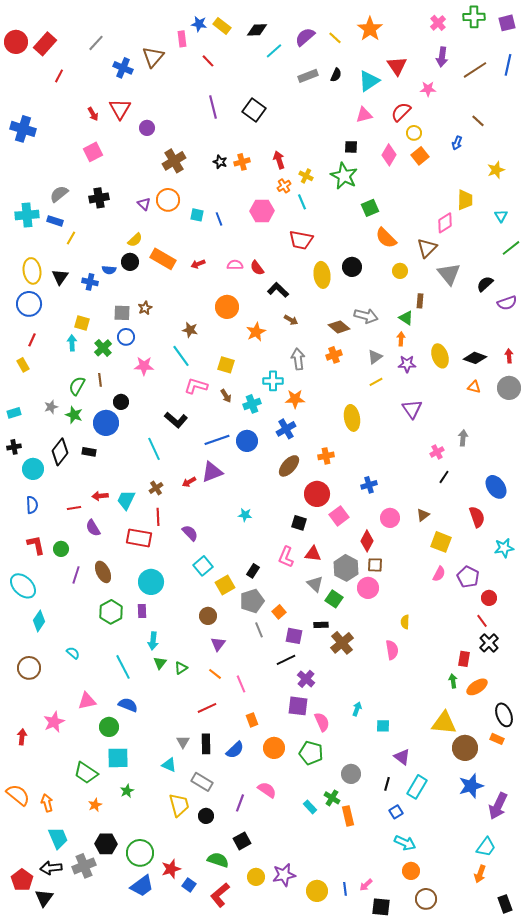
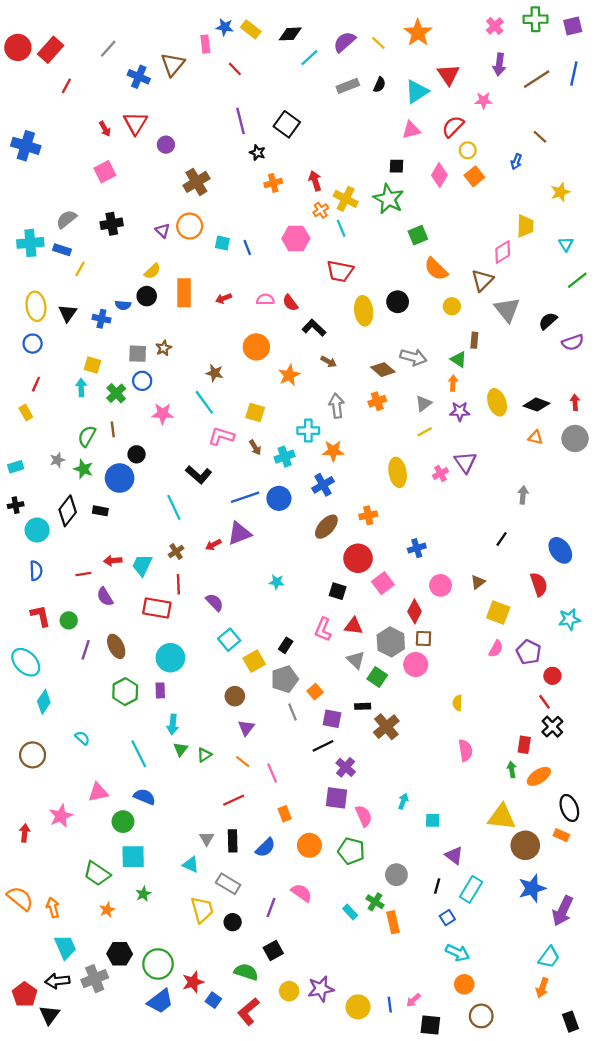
black star: (220, 162) -> (257, 153), moved
yellow cross: (306, 176) -> (346, 199), size x1.5
orange rectangle: (163, 259) -> (184, 293), turned 60
blue circle: (29, 304) -> (33, 344), size x0.7
pink cross: (437, 452) -> (441, 474), moved
pink semicircle: (392, 650) -> (465, 750), moved

